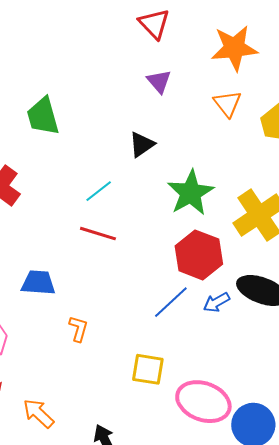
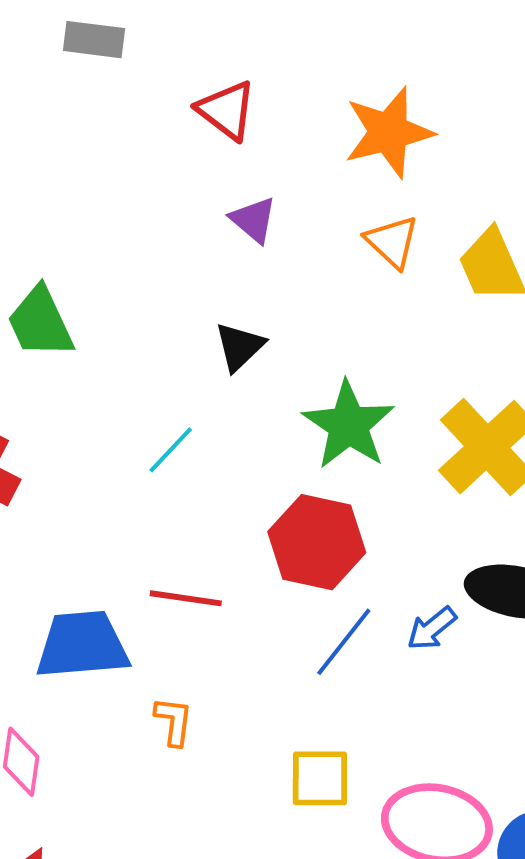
red line: (98, 234) -> (186, 598), moved
red hexagon: (199, 255) -> (317, 542), moved
blue trapezoid: (38, 283) -> (82, 645), size x1.4

